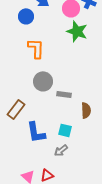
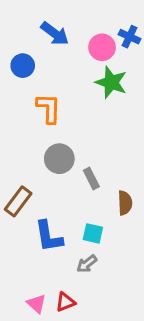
blue circle: (26, 16) -> (23, 66), moved
gray rectangle: (64, 94) -> (91, 178), turned 56

